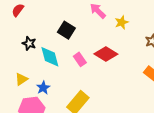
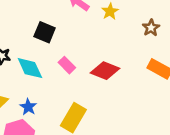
red diamond: (106, 54) -> (105, 71), moved

